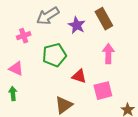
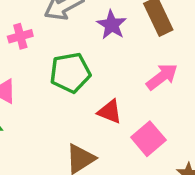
pink arrow: (108, 54) -> (162, 77), turned 48
pink square: (103, 91) -> (148, 139), turned -30

